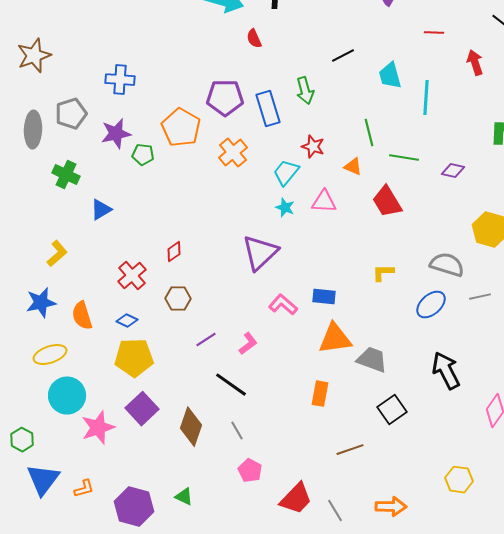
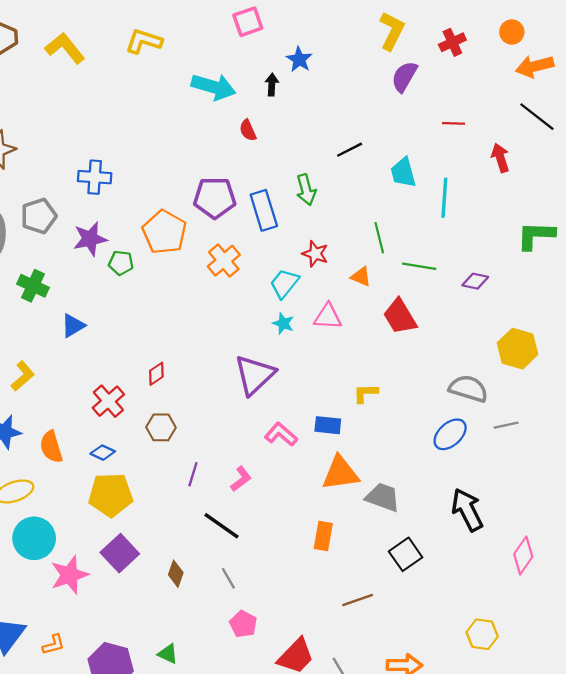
yellow L-shape: (383, 273) -> (366, 393), moved
purple line: (206, 340) -> (193, 474), turned -40
brown diamond: (191, 427) -> (176, 574), size x0.6

